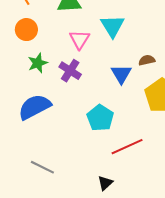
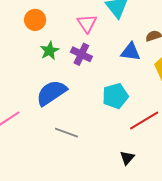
blue triangle: (121, 74) -> (131, 52), turned -45
cyan pentagon: (100, 118) -> (115, 96), turned 30
gray line: (42, 167) -> (66, 133), moved

